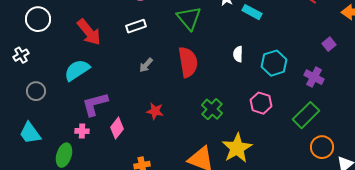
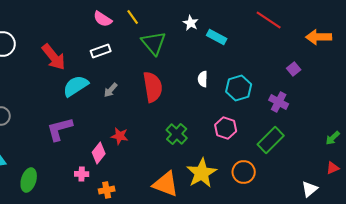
cyan semicircle: (77, 70) -> (76, 86), moved
pink diamond: (117, 128) -> (99, 153), moved
pink cross: (82, 131) -> (82, 174), moved
orange circle: (322, 147) -> (244, 172), moved

